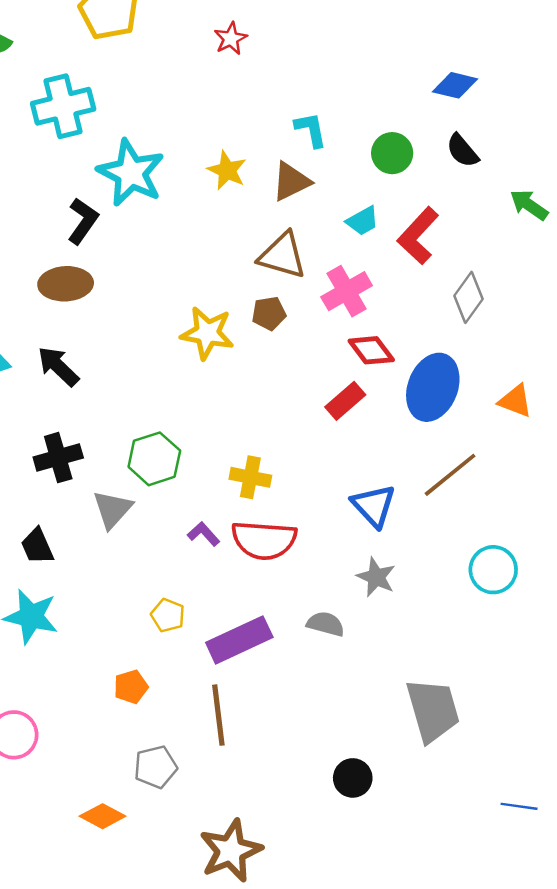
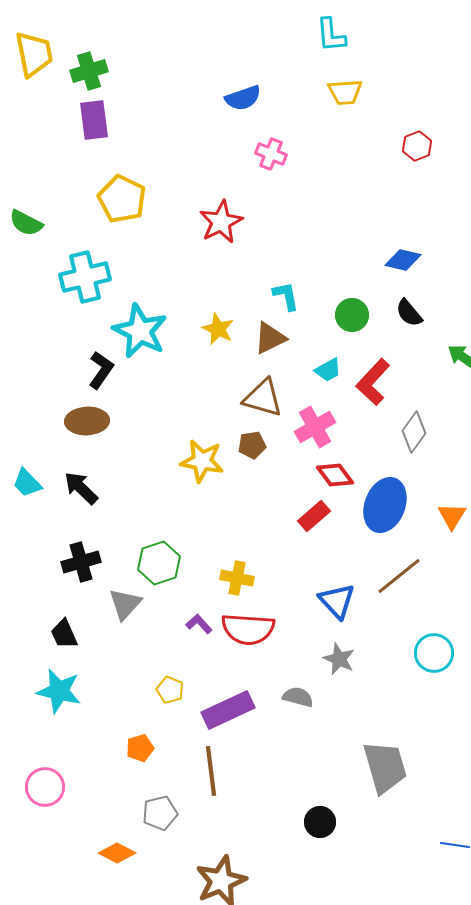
red star: (231, 39) -> (221, 222), size x1.6
orange triangle: (515, 401) -> (452, 516), turned 40

